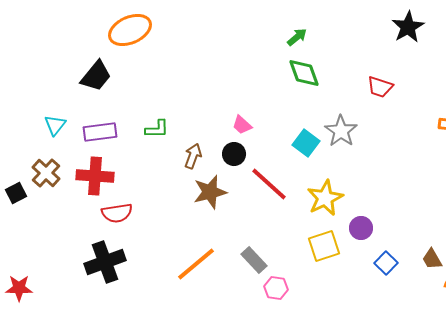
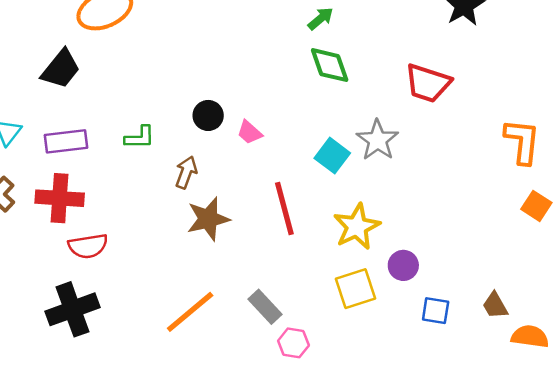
red trapezoid: (380, 87) -> (428, 83), size x1.4
black circle: (234, 154) -> (208, 115), moved
red line: (269, 184) -> (284, 209), turned 33
blue square: (386, 263) -> (436, 311), turned -35

